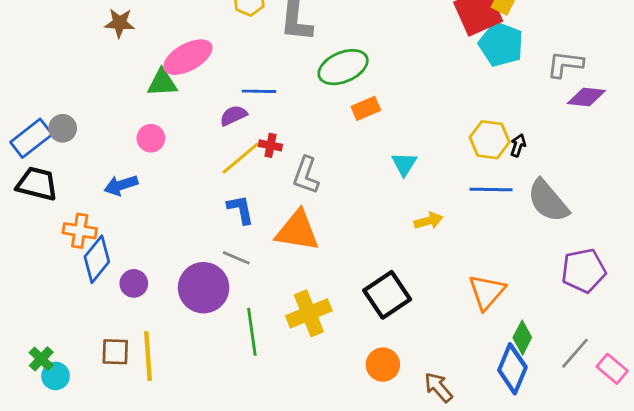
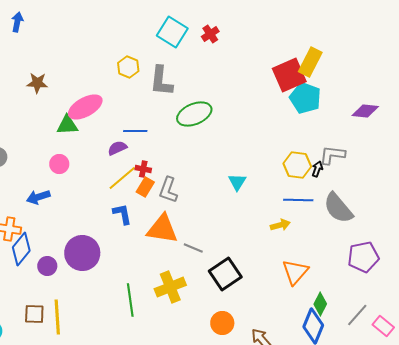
gray L-shape: (565, 64) -> (332, 155), moved
purple diamond: (586, 97) -> (365, 111), moved
orange rectangle: (366, 108) -> (145, 187), moved, turned -36
yellow arrow: (428, 221) -> (280, 225), moved
gray line: (236, 258) -> (193, 248), moved
purple circle: (204, 288) -> (82, 253), moved

